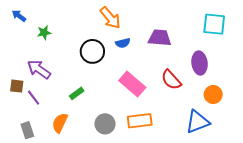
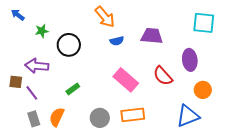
black circle: (92, 51) -> (69, 45), moved
purple arrow: (39, 69) -> (37, 66), turned -30
gray rectangle: (27, 130) -> (34, 119), moved

